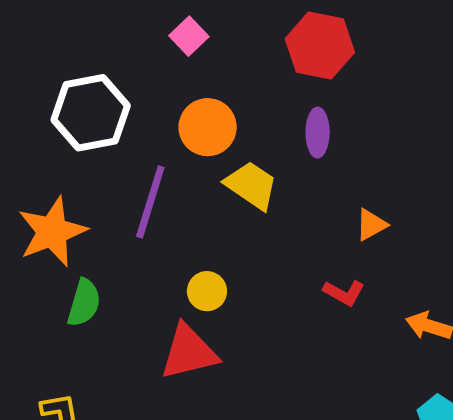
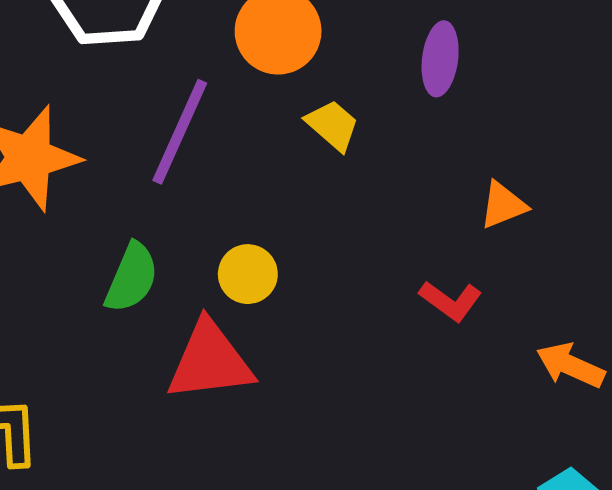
yellow trapezoid: (251, 185) -> (333, 125), size x0.7
green semicircle: (84, 303) -> (132, 278), moved

